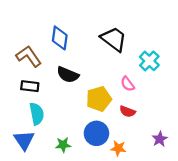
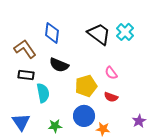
cyan cross: (149, 61) -> (125, 32), moved
cyan semicircle: (37, 114) -> (43, 93), moved

